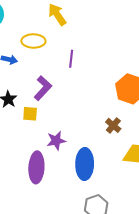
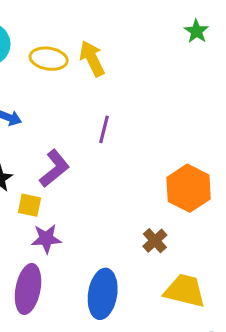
yellow ellipse: (33, 41) -> (49, 59), moved
purple star: (56, 141) -> (46, 239), moved

